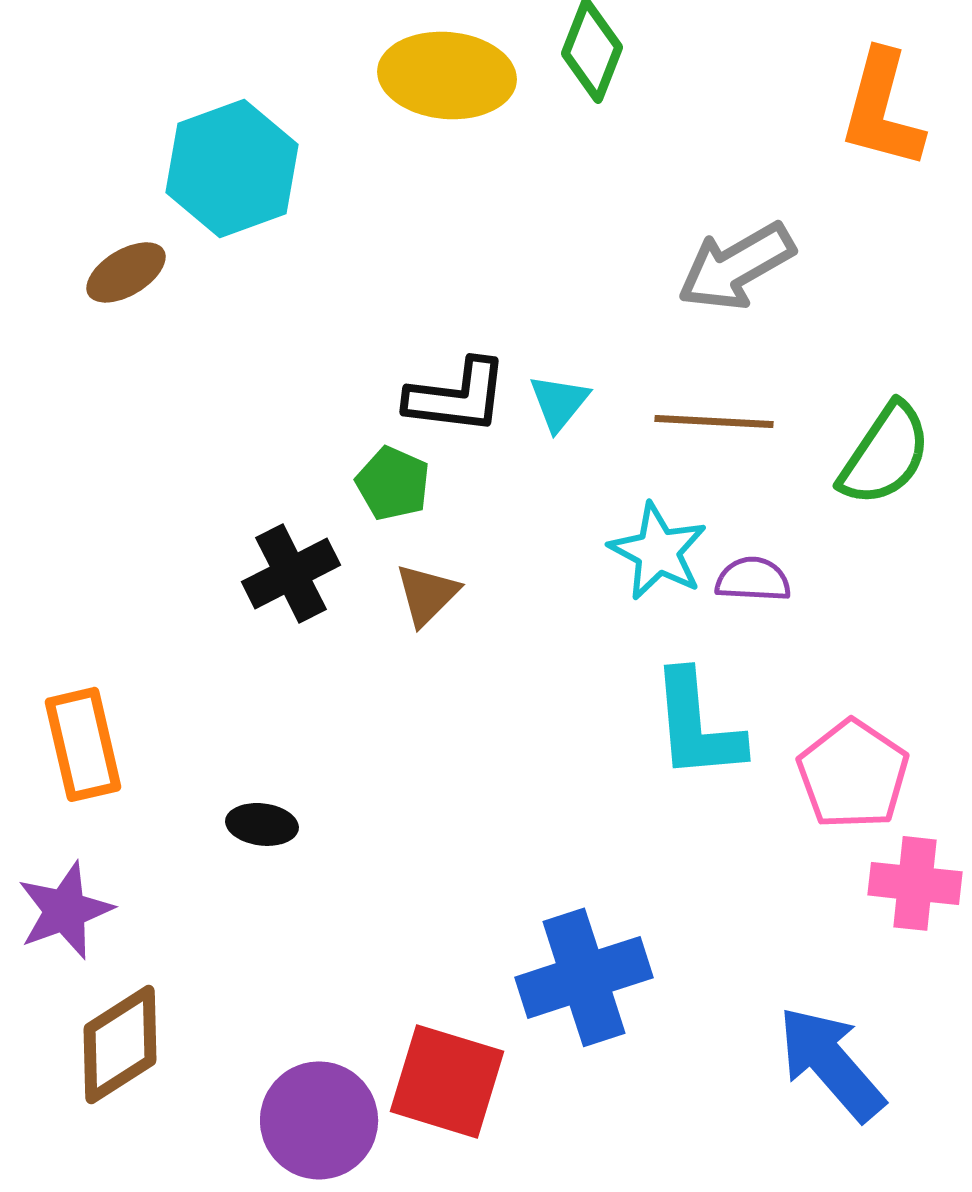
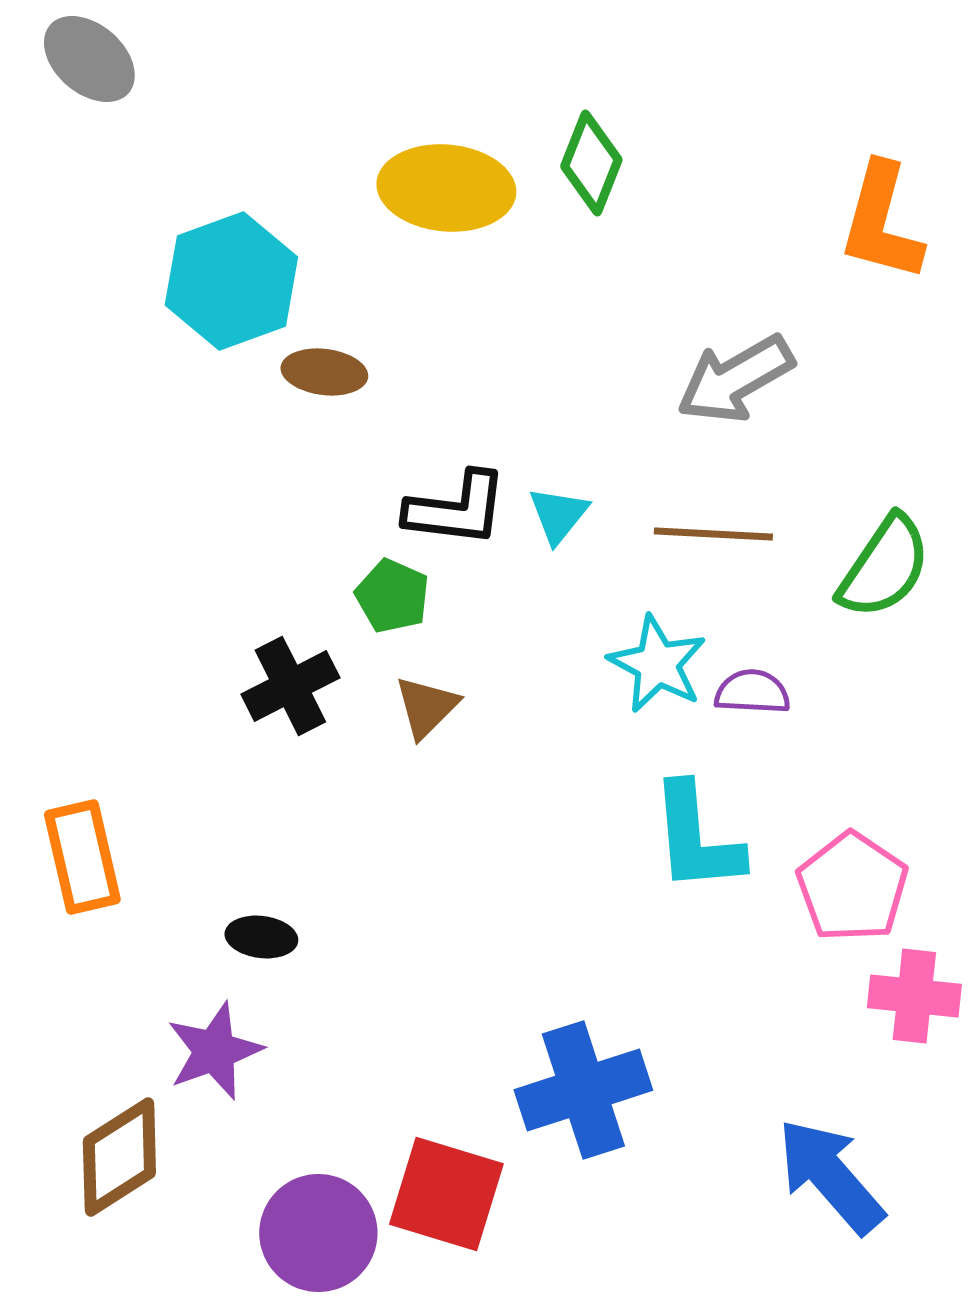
brown ellipse: (126, 272) -> (324, 372), moved, turned 38
purple star: (65, 910) -> (214, 1051), moved

